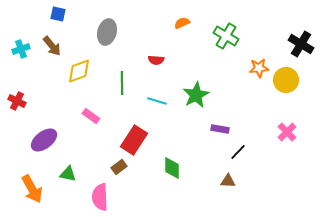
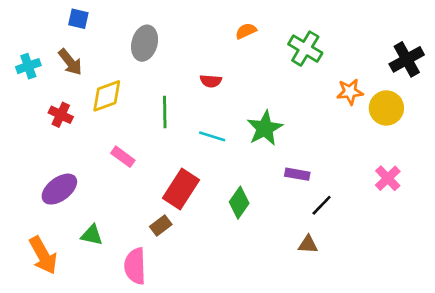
black cross: (301, 44) -> (407, 59), turned 30
red cross: (17, 101) -> (61, 115), moved
green diamond: (172, 168) -> (239, 203), moved, turned 35

